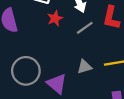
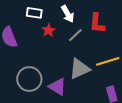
gray triangle: (84, 67) -> (79, 69), size x1.6

